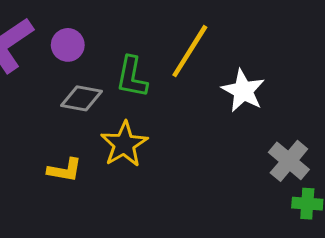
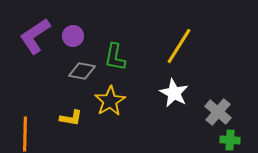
yellow line: (190, 51) -> (179, 46), moved
white star: (243, 91) -> (174, 93), moved

